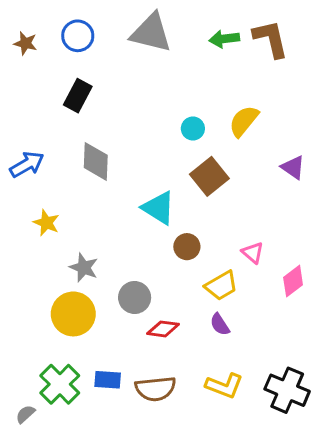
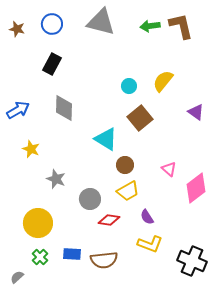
pink diamond: (293, 281) -> (196, 188), size x1.4
yellow trapezoid: (221, 286) -> (128, 191), moved
yellow circle: (73, 314) -> (38, 223), moved
green cross: (60, 384) -> (40, 257), size x0.6
yellow L-shape: (224, 386) -> (150, 244), moved

